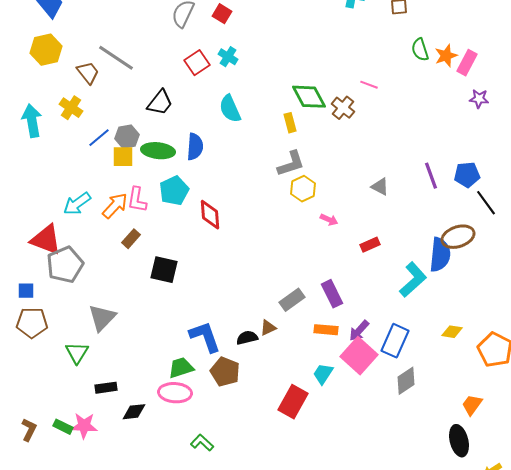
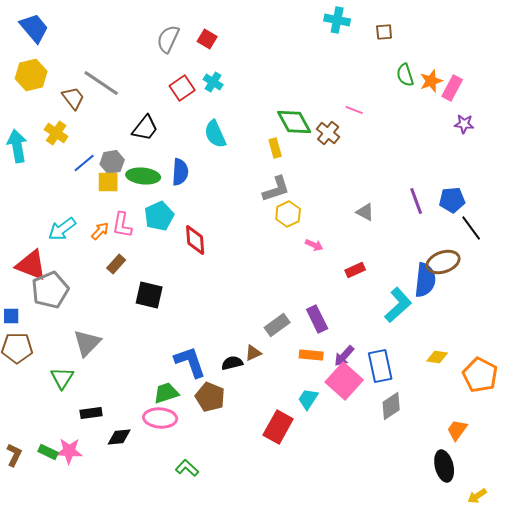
orange arrow: (115, 206) -> (100, 231), size x0.7
blue rectangle: (395, 341) -> (380, 366), turned -36

